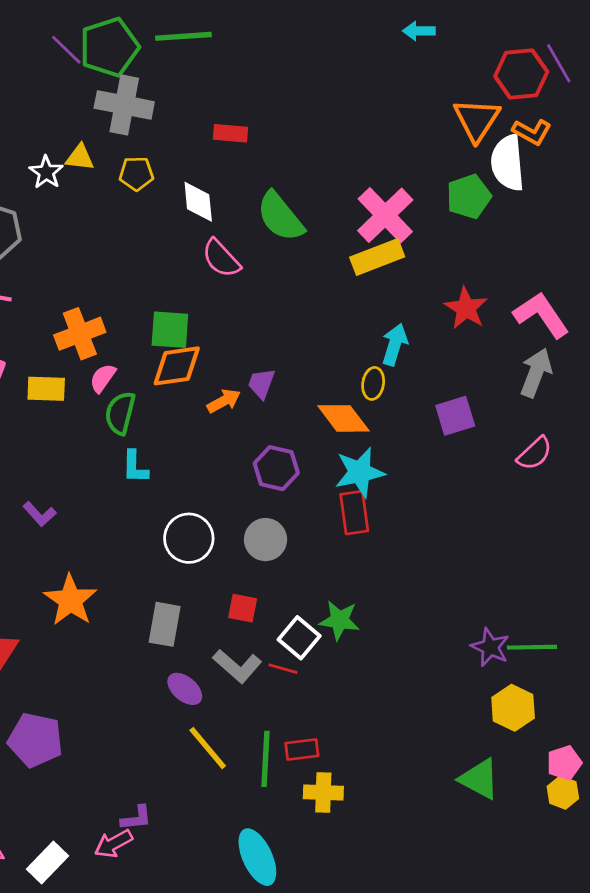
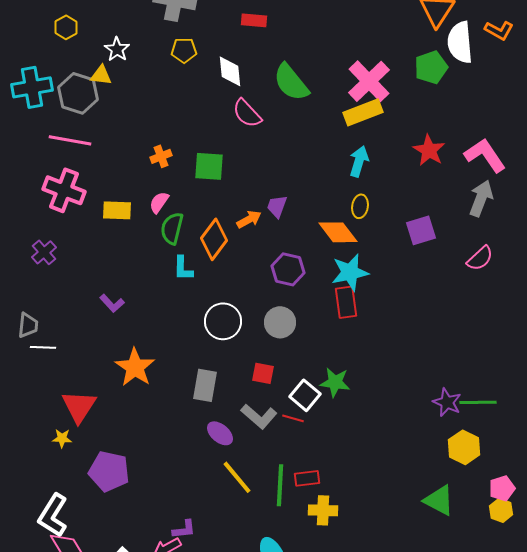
orange L-shape: (532, 132) -> (499, 30), moved
yellow triangle: (80, 157) -> (101, 75), moved
orange cross: (80, 334) -> (161, 156), moved, size x0.6
cyan arrow: (395, 344) -> (359, 161), moved
orange diamond: (177, 366) -> (214, 239), moved, turned -45

